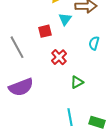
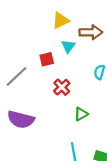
gray line: (17, 47) -> (17, 76), turned 75
purple semicircle: (21, 87) -> (21, 119), turned 35

